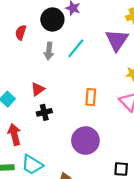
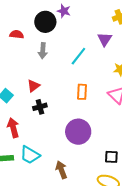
red semicircle: (21, 32) -> (17, 34), turned 80
purple triangle: (117, 40) -> (105, 39), size x0.7
cyan line: (76, 48) -> (78, 56), moved

